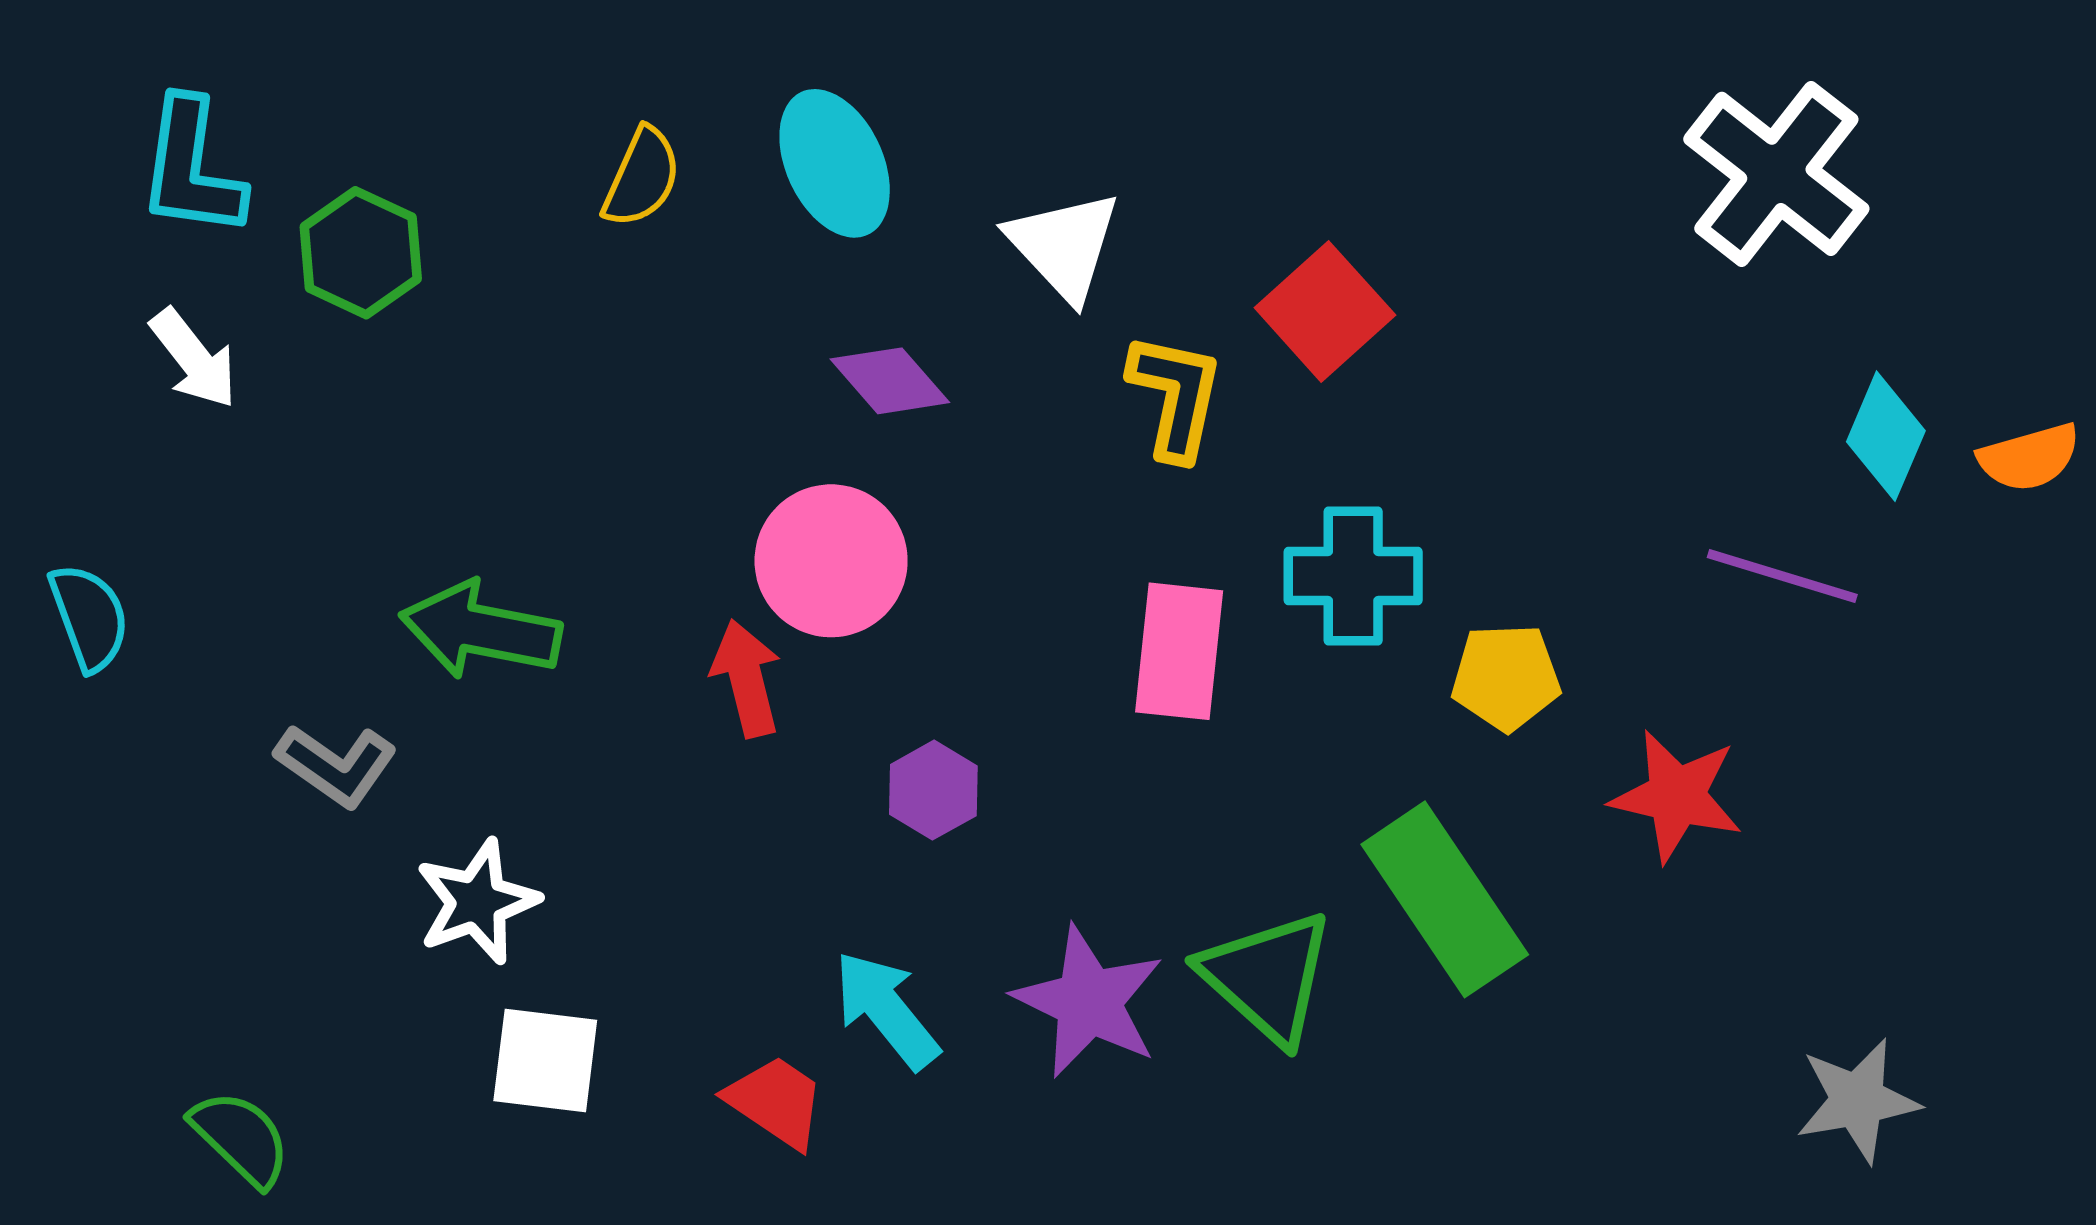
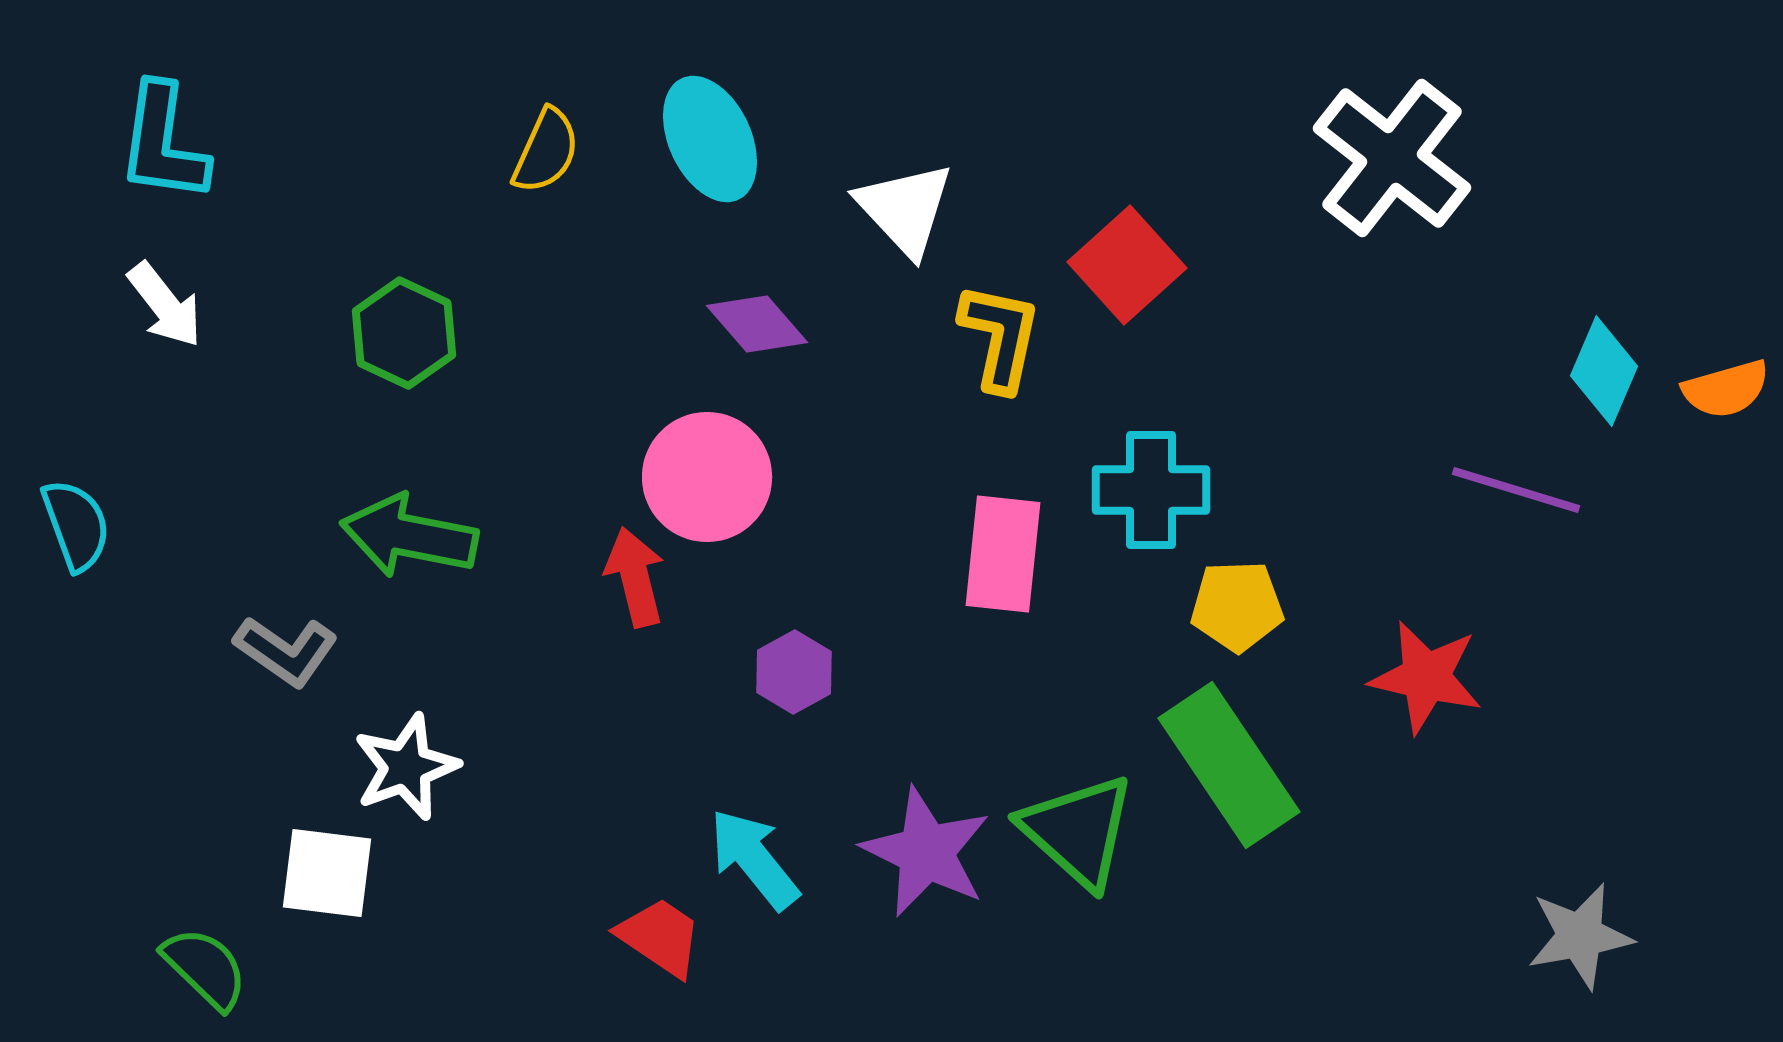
white cross: (1776, 174) -> (1392, 158), moved
green hexagon: (361, 253) -> (404, 333), moved
yellow pentagon: (1506, 677) -> (1237, 606), moved
white square: (545, 1060) -> (327, 873), moved

